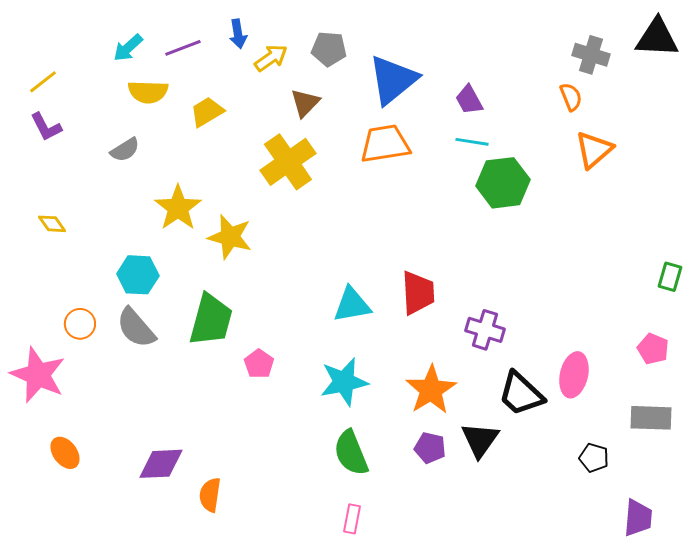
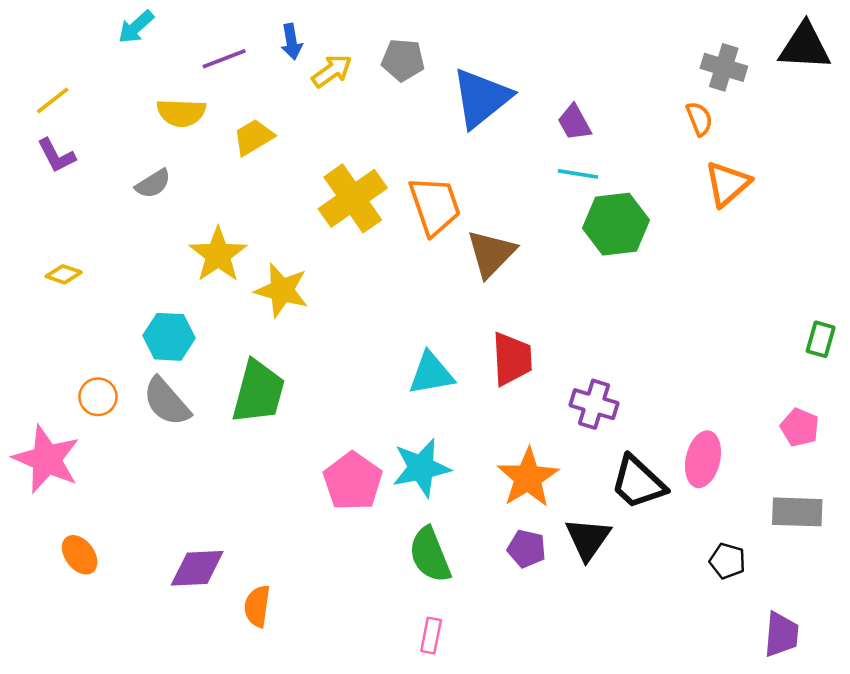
cyan arrow: (128, 48) -> (136, 27), moved
brown triangle: (305, 103) -> (491, 254), moved, size x1.4
orange trapezoid: (385, 144) -> (435, 206), moved, turned 80
yellow diamond: (52, 224) -> (64, 274), turned -36
pink pentagon: (259, 364) -> (353, 481), moved, size x1.6

